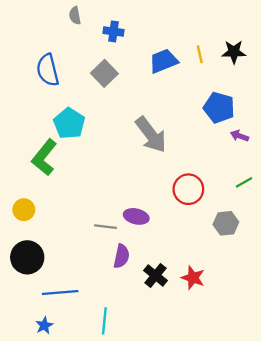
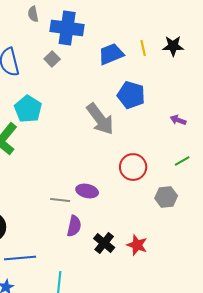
blue cross: (113, 31) -> (67, 28), size x1.8
gray square: (104, 73) -> (52, 59), moved, size x0.7
blue pentagon: (219, 108) -> (131, 95), moved

